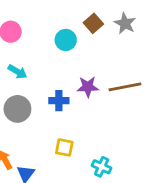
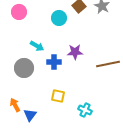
cyan arrow: (17, 72) -> (37, 46), moved
brown line: (125, 87) -> (108, 64), moved

